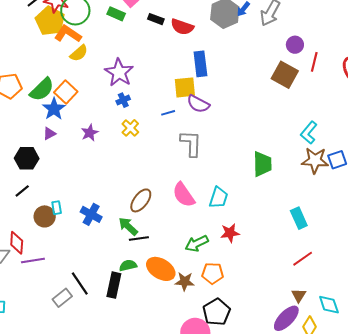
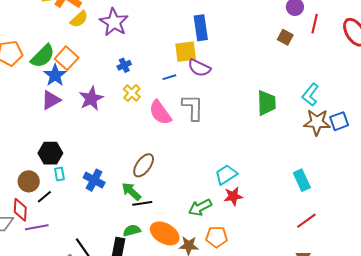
purple star: (119, 72) -> (114, 22), moved
brown square: (285, 75) -> (285, 37), size x0.6
purple star: (90, 133) -> (91, 99), size x1.4
purple triangle: (49, 134) -> (51, 100), size x1.5
black hexagon: (27, 158) -> (50, 153), moved
green trapezoid: (262, 164) -> (266, 103), moved
black line: (22, 191) -> (44, 197), moved
pink semicircle: (184, 195) -> (160, 113), moved
cyan trapezoid: (219, 198) -> (226, 175), moved, turned -140
brown circle: (45, 216) -> (29, 181), moved

